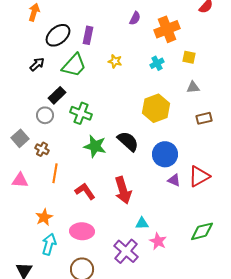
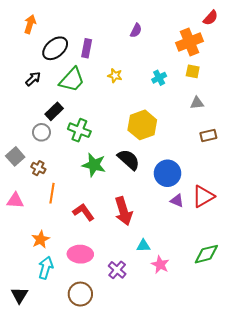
orange cross: (167, 29) -> (190, 42), moved
yellow hexagon: (156, 108) -> (142, 125), moved
purple cross: (126, 251) -> (117, 270), moved, size x0.7

